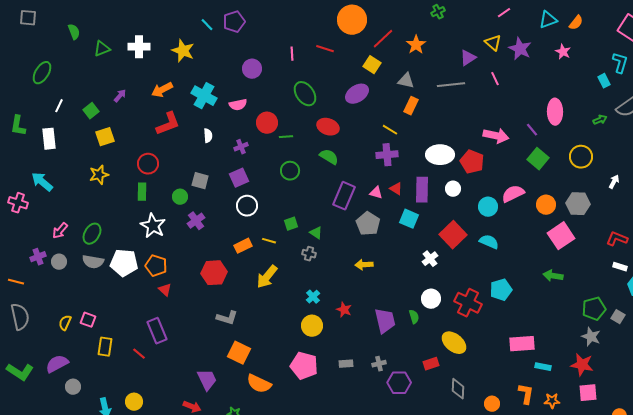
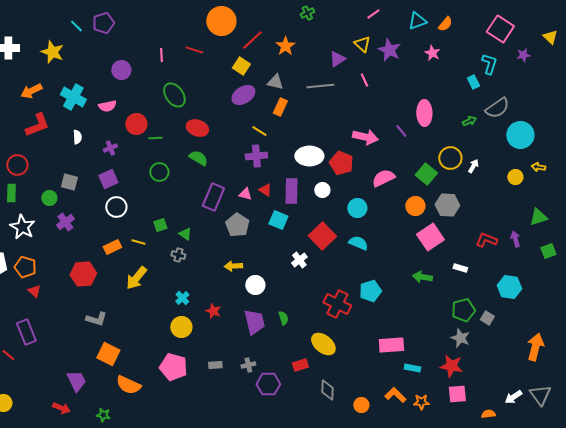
purple ellipse: (357, 94) -> (243, 95), moved
green square: (538, 159) -> (426, 174), moved
white arrow: (614, 182) -> (473, 166), moved
pink semicircle: (513, 194) -> (383, 178), moved
white rectangle: (620, 267) -> (460, 268), moved
white circle: (431, 299) -> (255, 285), moved
orange L-shape: (526, 394) -> (395, 395), turned -55

